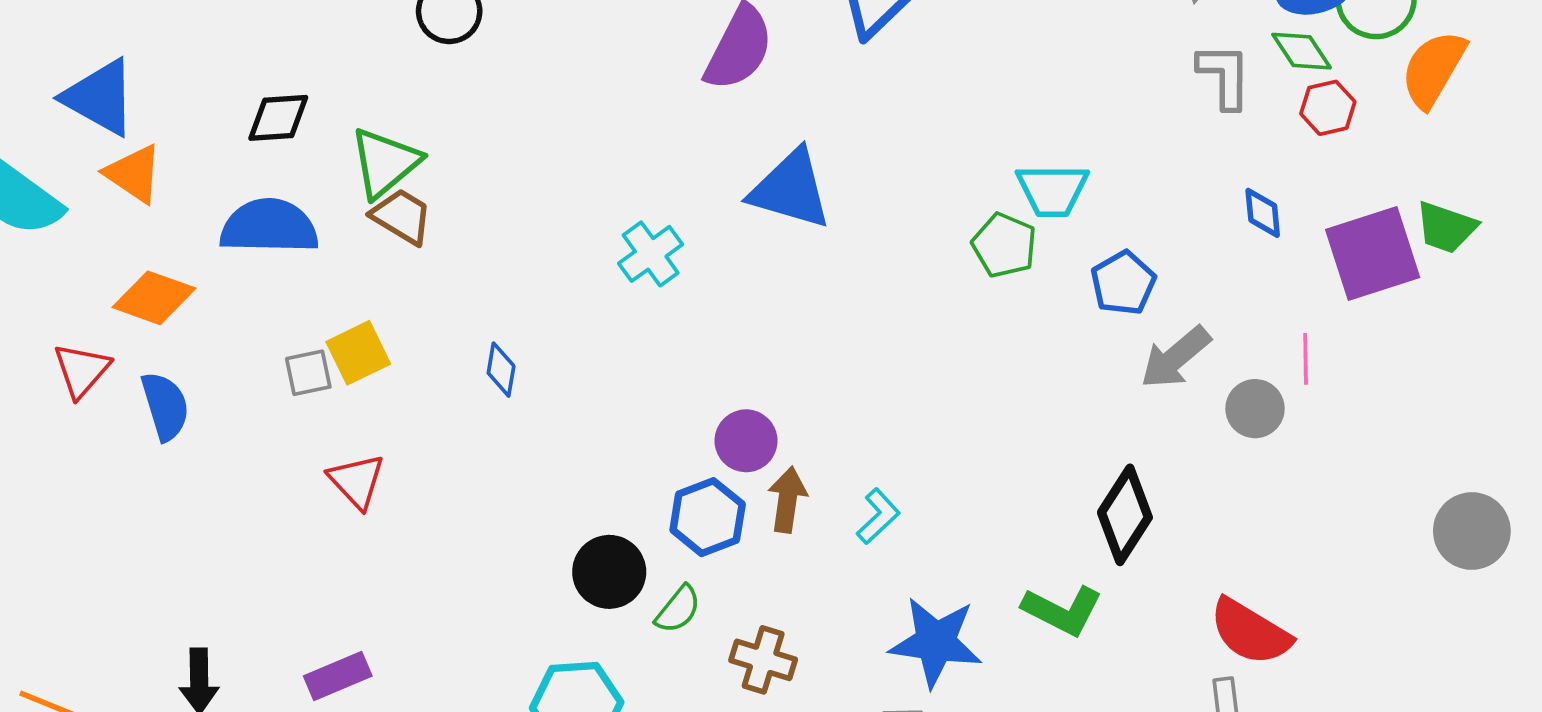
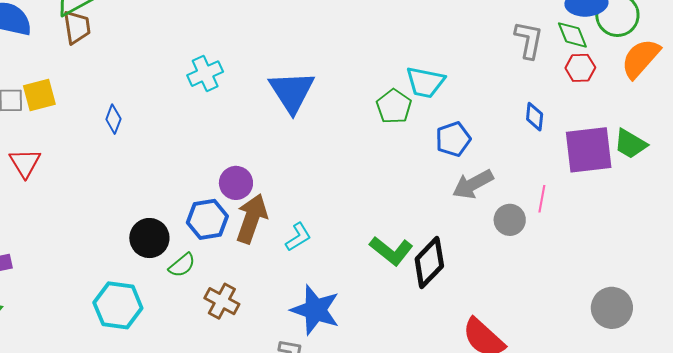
blue triangle: (791, 189) -> (292, 92), moved, turned 30
brown trapezoid: (402, 217) -> (77, 27), turned 39
brown arrow: (787, 500) -> (252, 219), size x1.4
green L-shape: (1062, 610) -> (391, 251), moved

